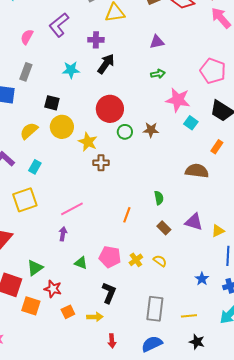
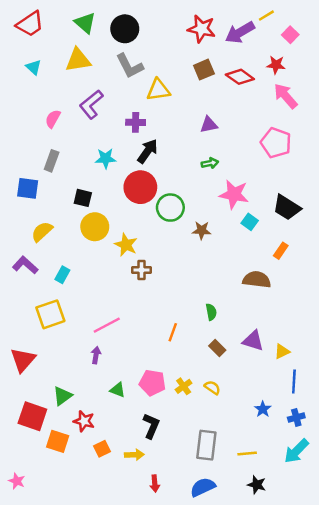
pink pentagon: (213, 71) -> (276, 143), moved
red circle: (110, 109) -> (140, 187), moved
yellow semicircle: (29, 131) -> (42, 232), moved
green circle: (125, 132) -> (170, 208), moved, size x1.5

